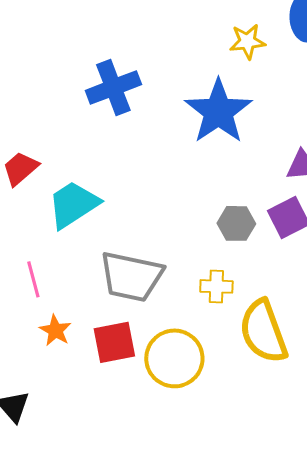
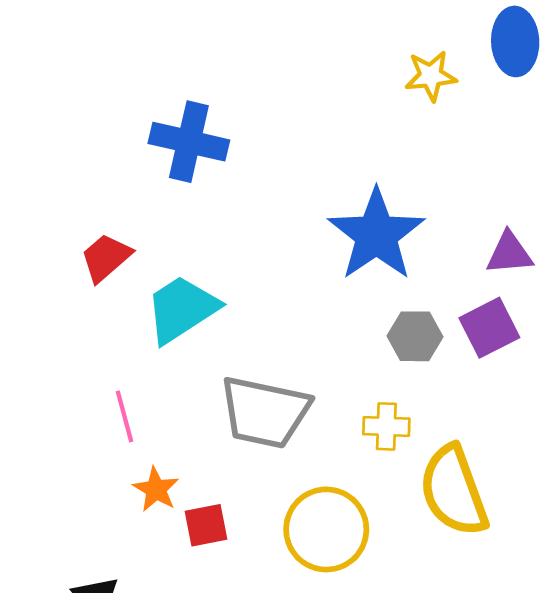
blue cross: (113, 87) -> (189, 142), moved, turned 34
blue star: (218, 111) -> (376, 235), moved
red square: (114, 342) -> (206, 525), moved, size x0.7

